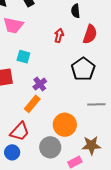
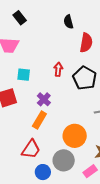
red arrow: (59, 36) -> (58, 69), moved
blue circle: (12, 152) -> (43, 172), moved

